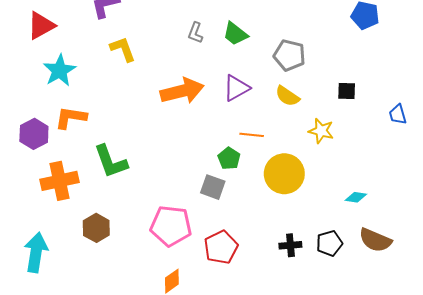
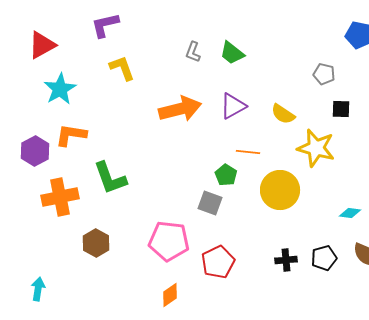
gray pentagon: (289, 55) -> (324, 74), moved, size x0.7
yellow star: (321, 131) -> (316, 148), size x1.5
cyan arrow: (36, 252) -> (38, 289), moved, size x0.6

